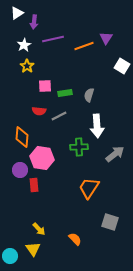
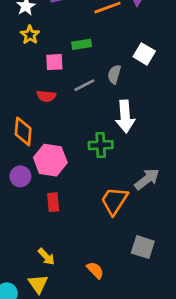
white square: (122, 66) -> (144, 54), moved
green rectangle: (65, 93) -> (82, 44), moved
gray line: (59, 116) -> (84, 85), moved
gray arrow: (115, 154) -> (147, 179), moved
red rectangle: (34, 185) -> (53, 202), moved

